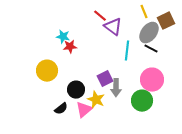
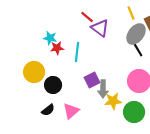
black line: (151, 49) -> (138, 50), turned 32
cyan line: (127, 51) -> (77, 52), moved
black circle: (76, 90) -> (53, 85), moved
yellow star: (96, 100) -> (113, 101), moved, turned -30
green circle: (142, 101) -> (134, 112), moved

